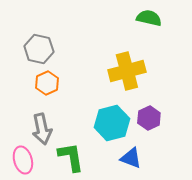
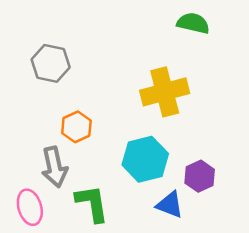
orange hexagon: (47, 83) -> (76, 127), moved
purple hexagon: (149, 118) -> (200, 176), moved

